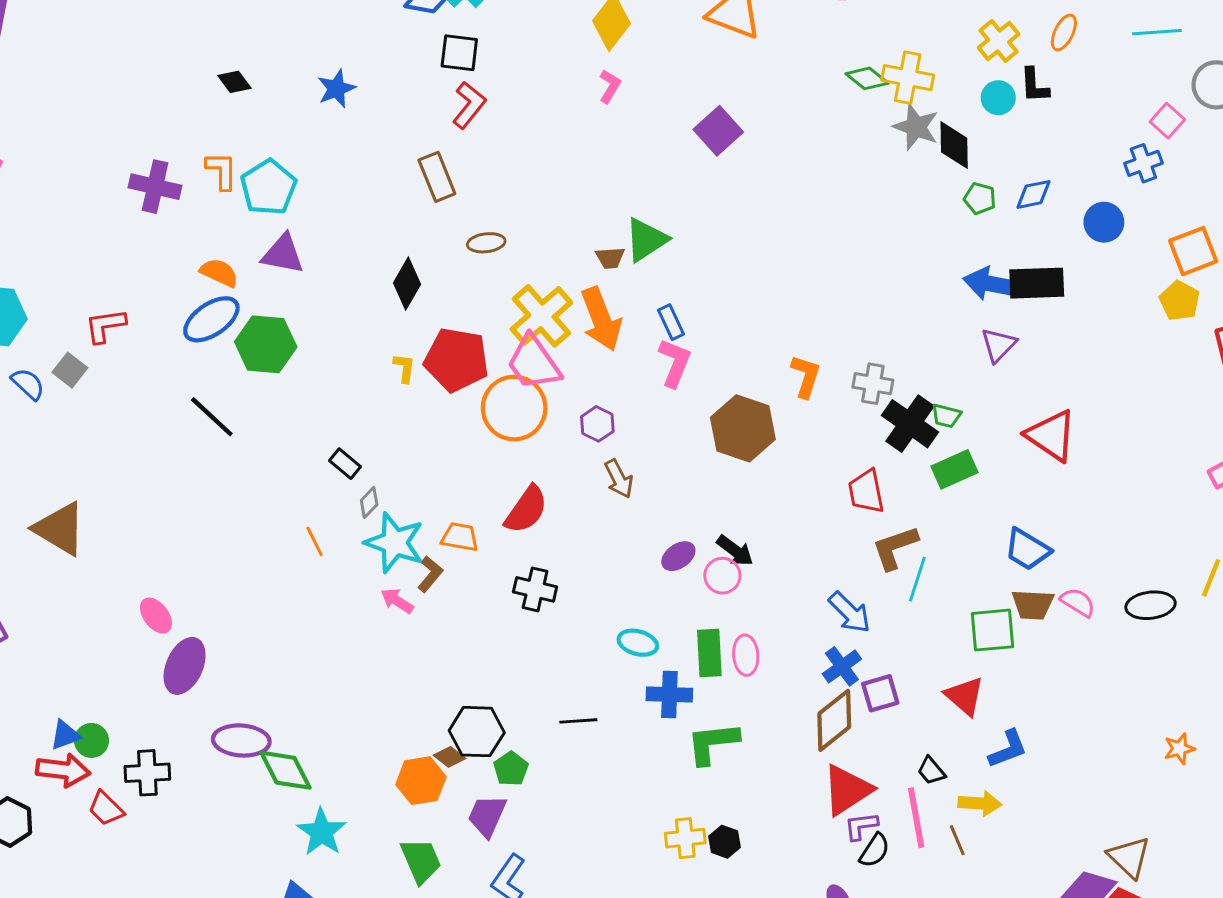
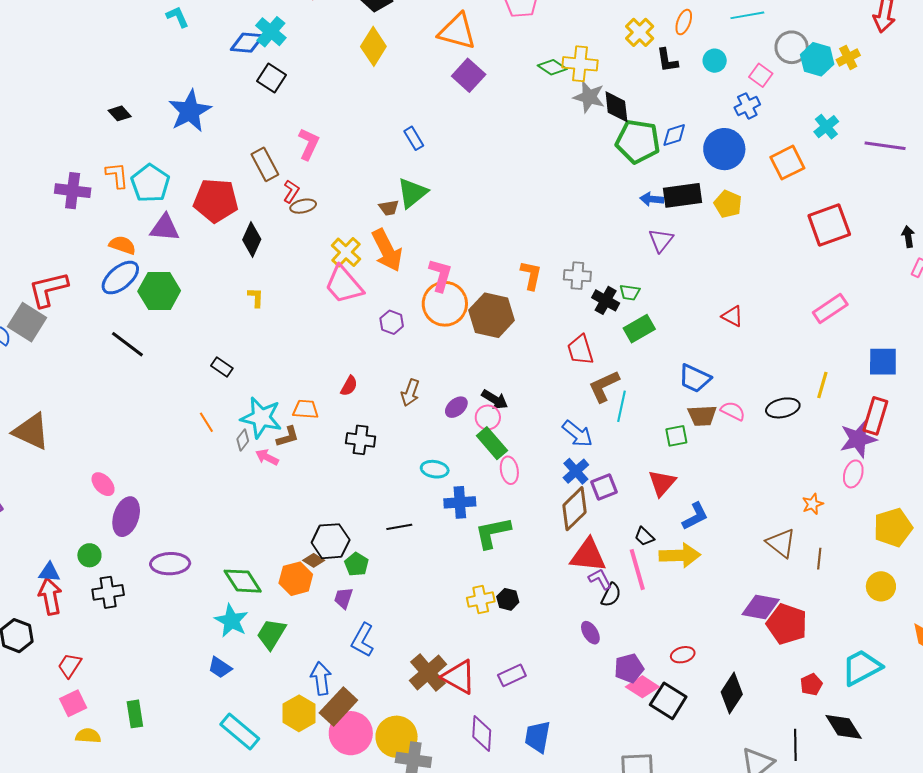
black square: (459, 53) -> (271, 78), turned 32
pink L-shape: (610, 86) -> (309, 144), moved, size x1.4
blue star: (336, 89) -> (190, 111), size x1.6
cyan circle: (998, 98) -> (715, 61), moved
red L-shape: (469, 105) -> (291, 191), moved, size x0.7
purple square: (718, 131) -> (469, 75), moved
green pentagon: (980, 198) -> (638, 141), size x2.0
blue circle: (1104, 222) -> (724, 149), size x1.5
blue arrow: (992, 284) -> (652, 199), size x0.6
yellow pentagon: (1180, 301) -> (728, 204), moved
yellow cross: (541, 316) -> (346, 252), size x0.7
blue rectangle: (671, 322) -> (414, 138), moved
red L-shape: (105, 326) -> (48, 289), size x1.4
red pentagon: (456, 360) -> (216, 201), moved
gray square: (70, 370) -> (27, 322), size x1.6
orange circle: (514, 408) -> (445, 304), moved
black cross: (910, 424) -> (606, 300), size x0.7
red triangle: (1051, 436) -> (732, 316), moved, size x0.6
brown arrow: (619, 479) -> (410, 393), moved, turned 52
gray diamond: (369, 502) -> (243, 440), moved
red semicircle: (526, 510) -> (349, 386), size x0.6
brown L-shape: (430, 574) -> (288, 437), turned 40
green square: (992, 630) -> (676, 436), size x0.7
green rectangle: (709, 653) -> (492, 443), moved, turned -32
red triangle: (965, 696) -> (662, 483), turned 36
blue triangle: (65, 735) -> (49, 572), turned 30
green circle: (91, 740) -> (89, 555), moved
red arrow: (63, 770) -> (50, 596), turned -102
green diamond: (285, 770) -> (243, 581), moved
red triangle: (847, 790) -> (588, 555), turned 45
yellow arrow: (980, 803) -> (680, 555), size x1.4
red trapezoid: (106, 809) -> (70, 665), moved, turned 84
purple trapezoid: (487, 816) -> (343, 598), size x0.7
purple L-shape: (861, 826) -> (600, 579), turned 75
brown line: (957, 840) -> (819, 559), moved, turned 35
brown triangle: (1129, 857) -> (781, 543), moved
green trapezoid: (421, 861) -> (271, 634), moved, turned -120

